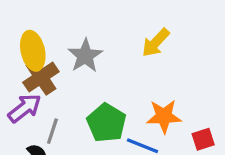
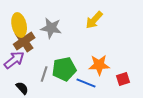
gray star: (85, 56) -> (51, 28), turned -30
green pentagon: (106, 123) -> (64, 69), turned 30
gray line: (52, 131) -> (44, 74), moved

